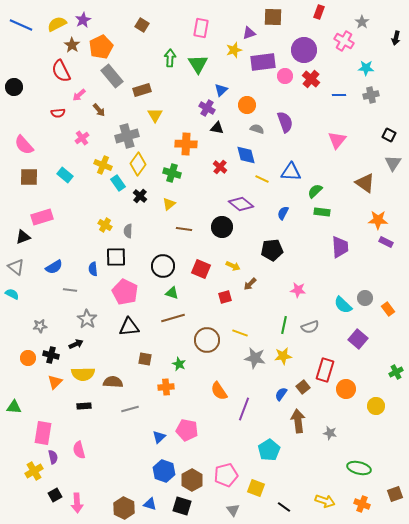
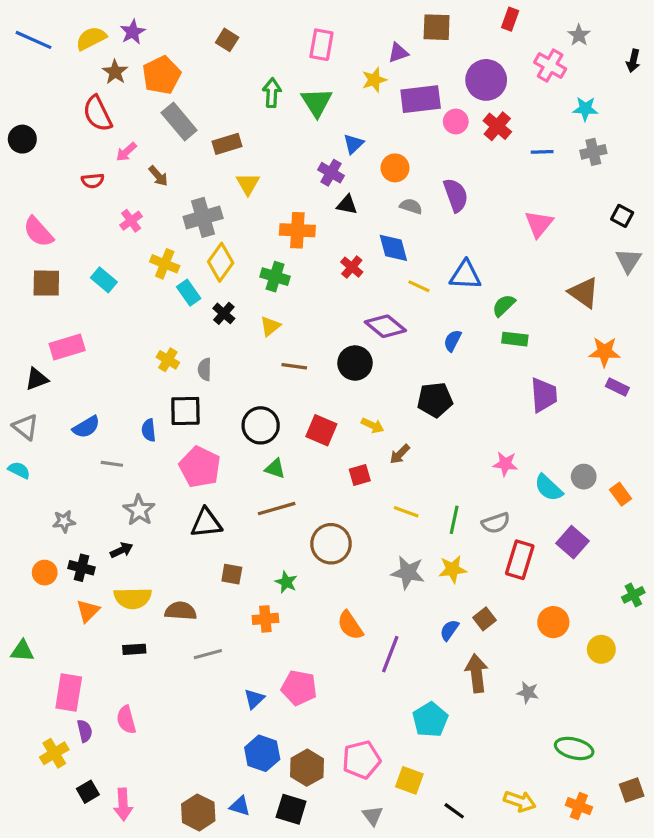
pink star: (298, 290) -> (505, 464), moved
yellow line: (240, 333) -> (406, 512), moved
red rectangle: (325, 370) -> (520, 560), moved

